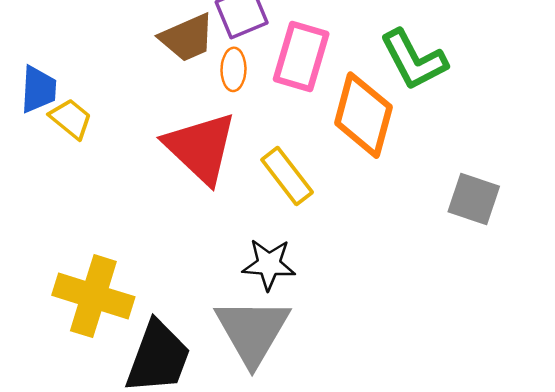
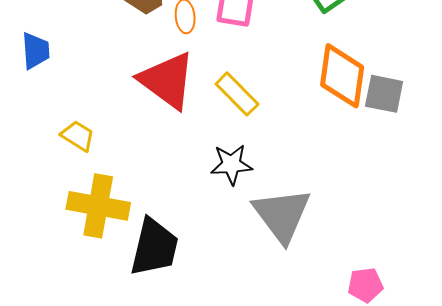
orange diamond: (363, 115) -> (342, 76), moved
yellow trapezoid: (71, 119) -> (78, 136), moved
gray triangle: (252, 331) -> (282, 215), moved

